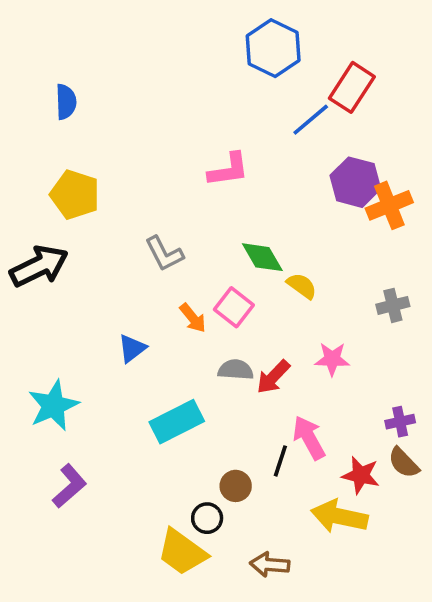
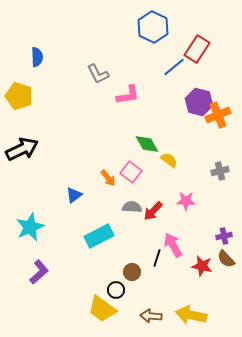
yellow pentagon: (75, 195) -> (19, 96), moved
gray L-shape: (164, 254) -> (98, 74), moved
yellow arrow: (339, 516) -> (191, 315), moved

